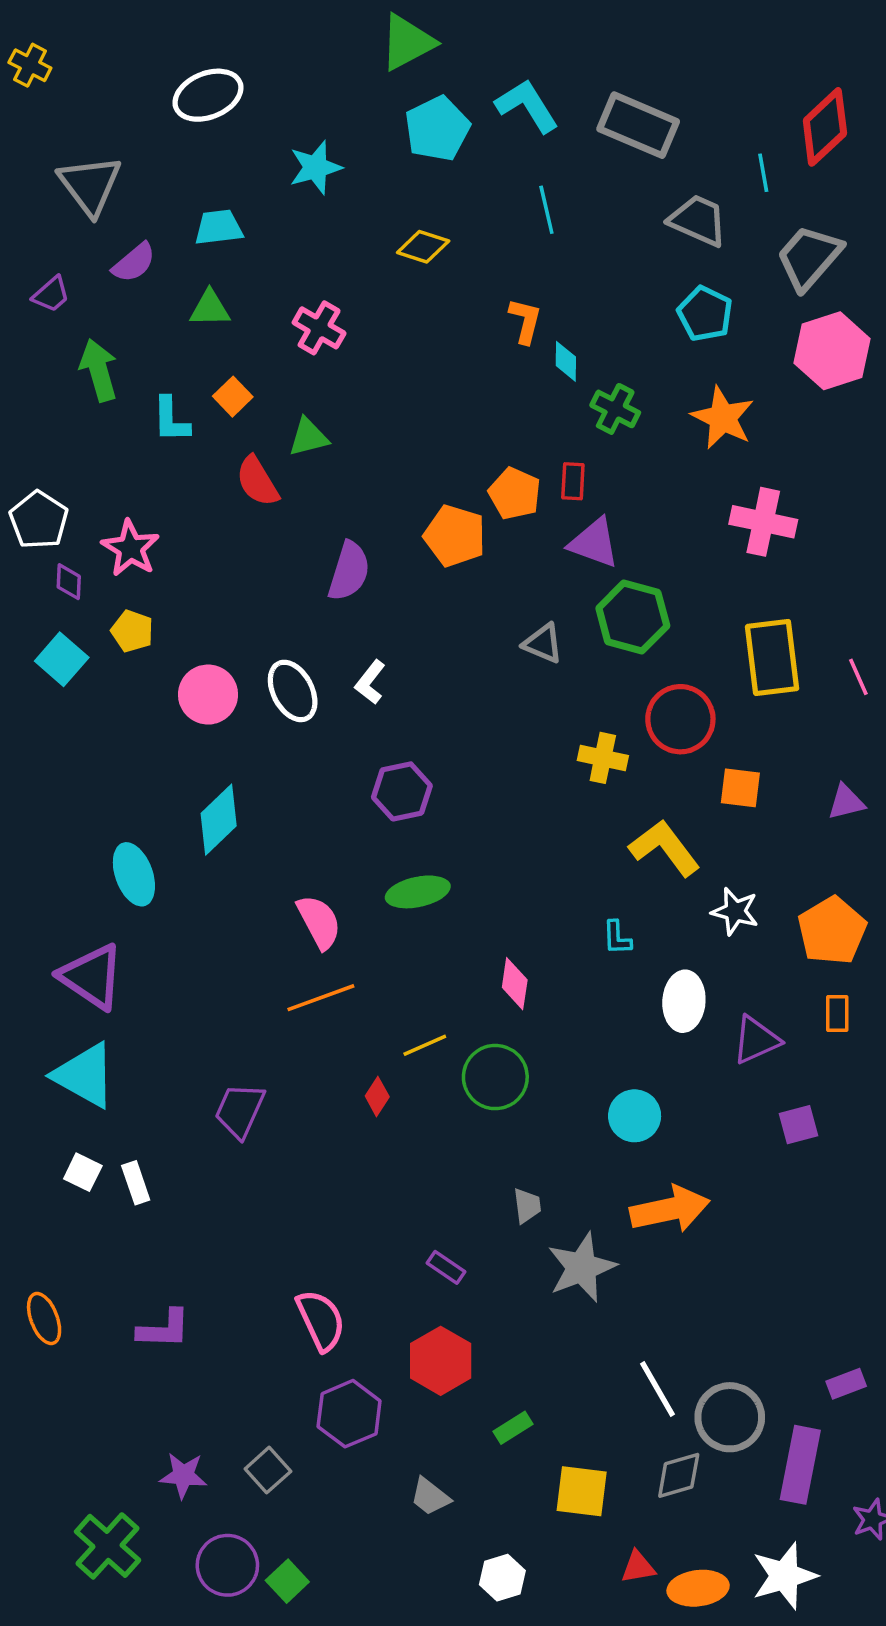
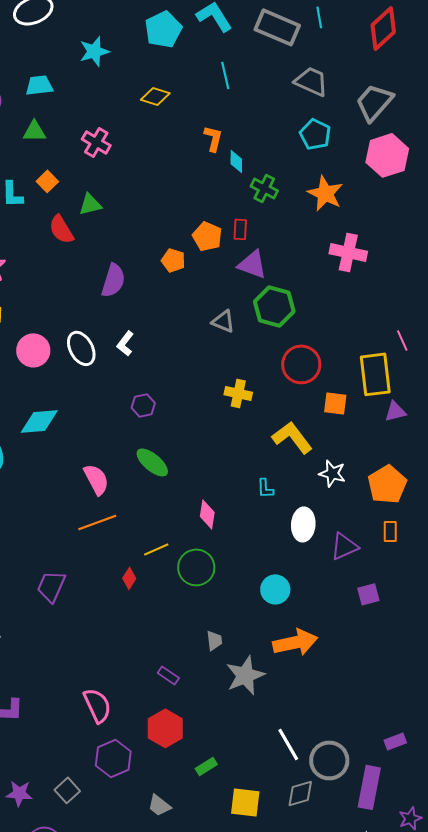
cyan line: (763, 173) -> (319, 17), moved
orange pentagon: (455, 536) -> (173, 260), size x0.7
yellow rectangle: (772, 657) -> (375, 374), moved
yellow cross: (603, 758) -> (238, 393), moved
purple hexagon: (402, 791) -> (143, 405), size x0.7
cyan diamond: (219, 820) -> (39, 421), turned 39
green ellipse: (418, 892) -> (152, 462), turned 52

